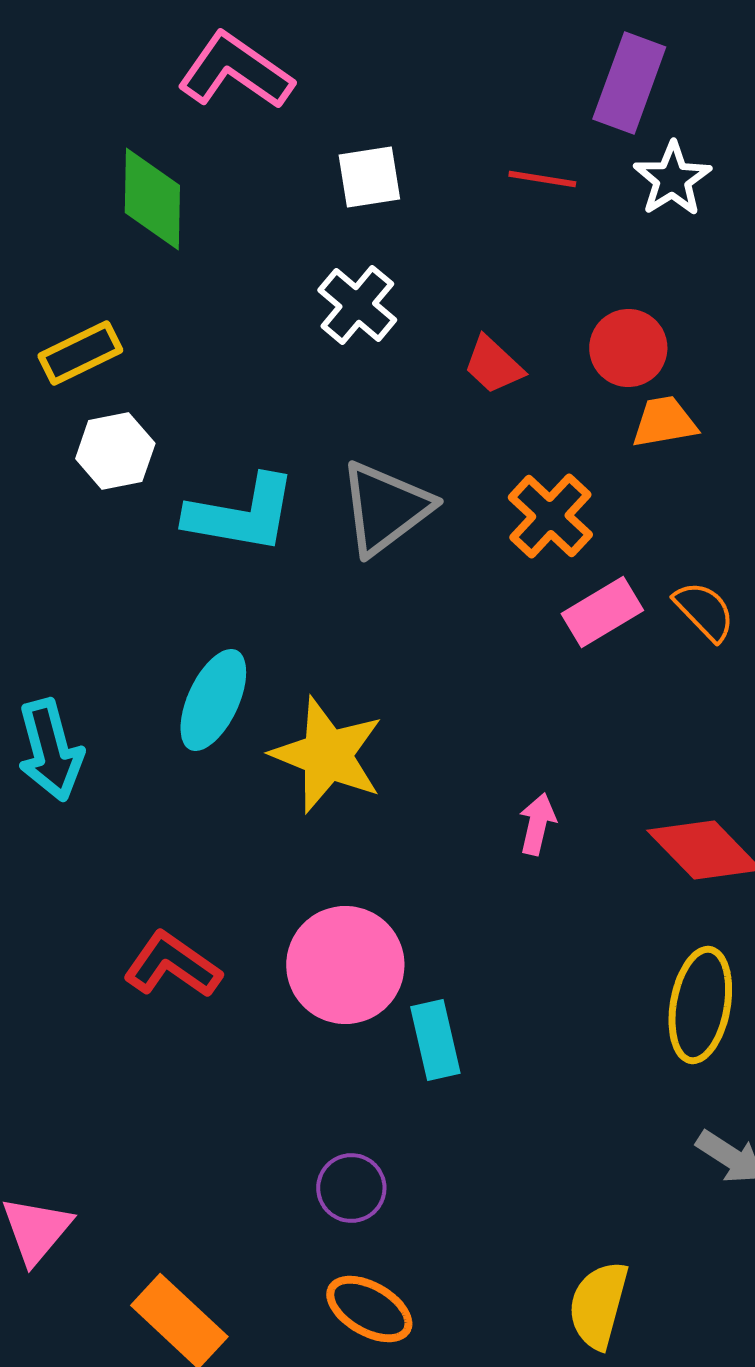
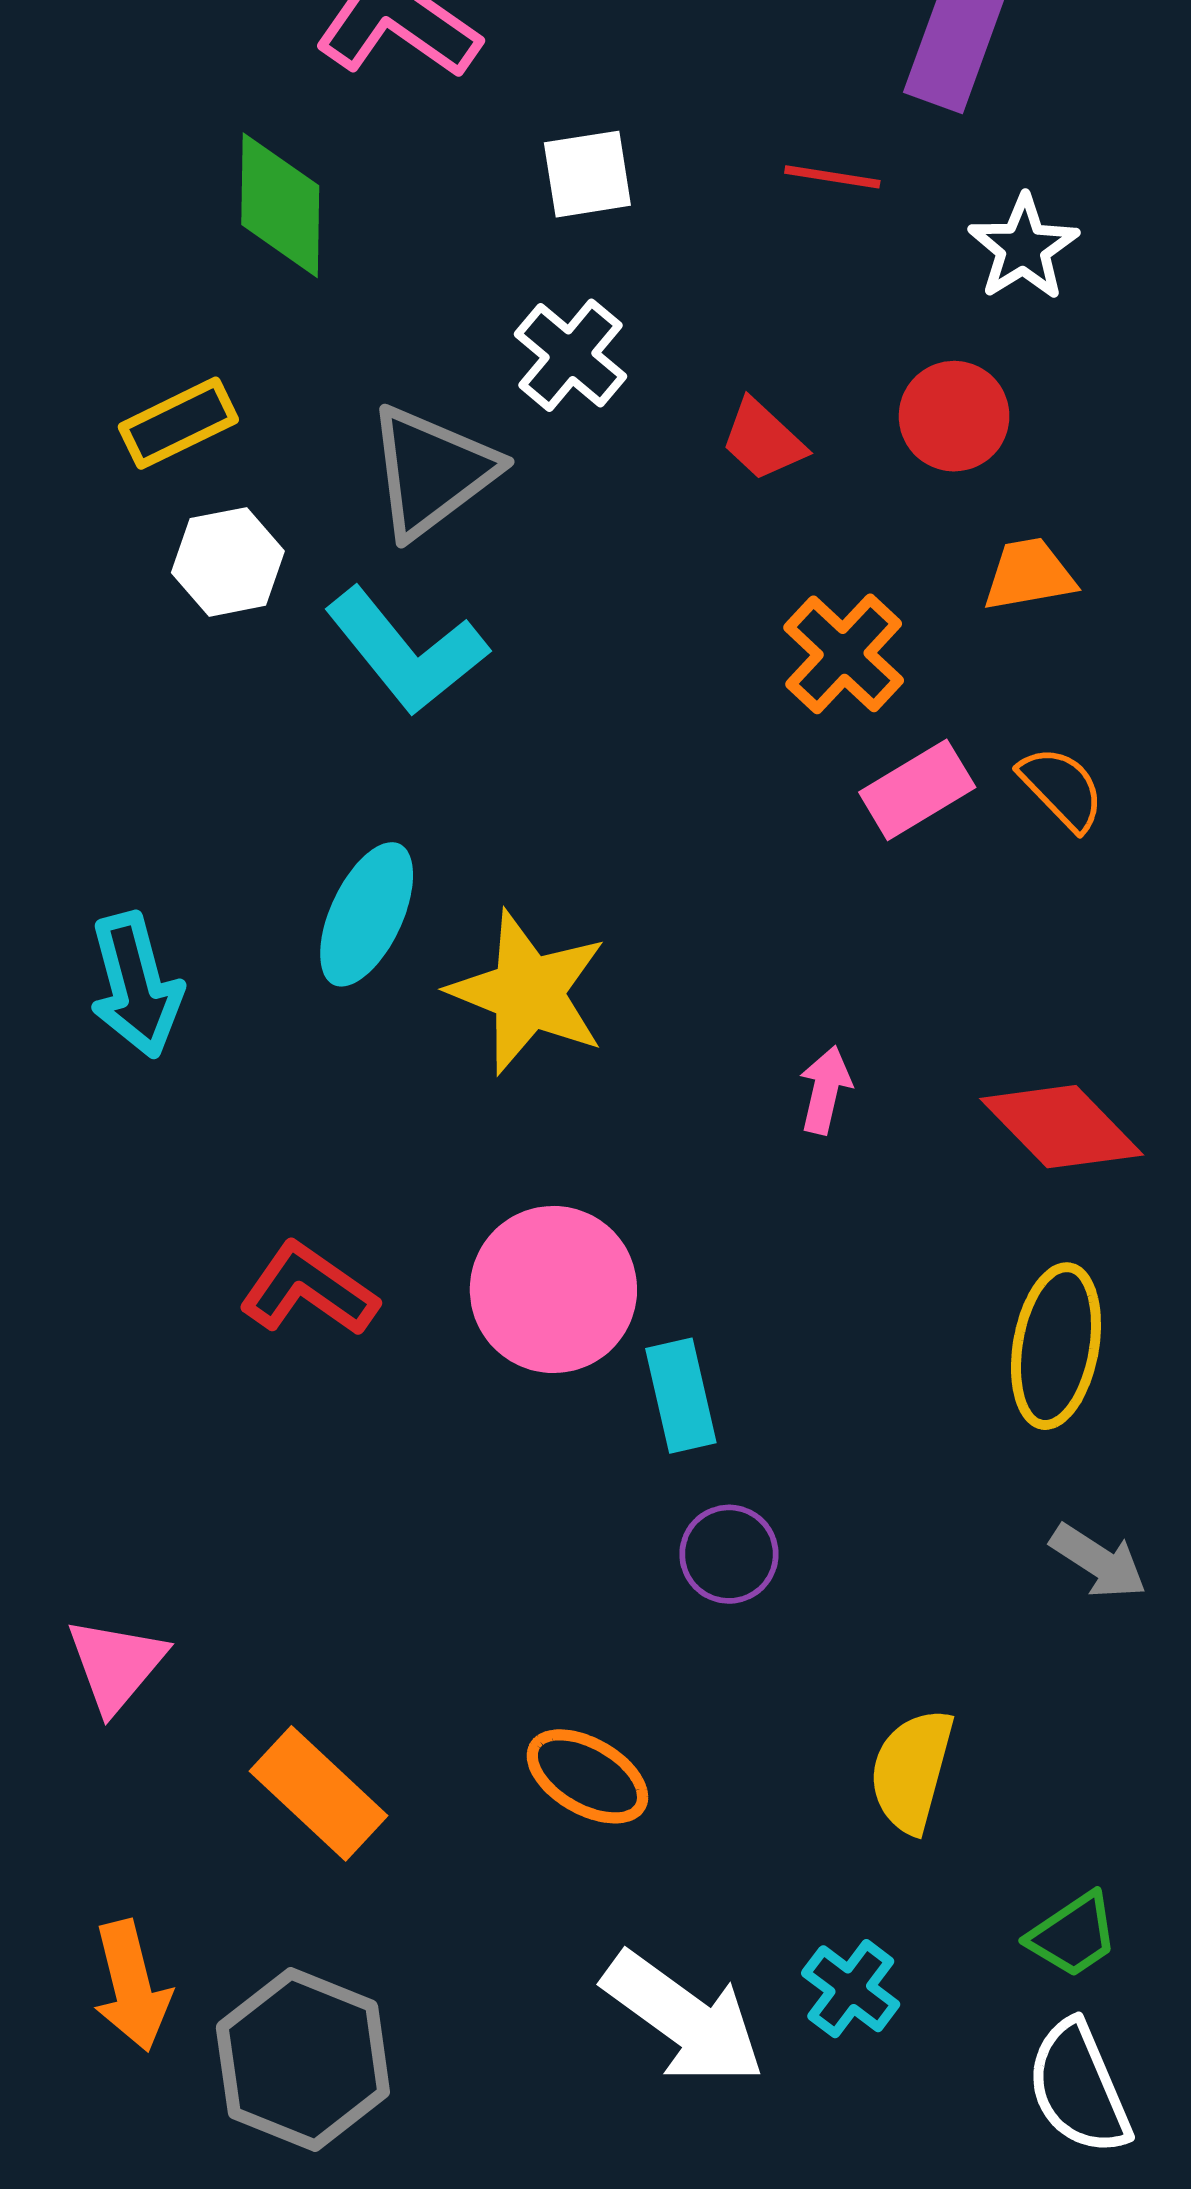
white star: (672, 179) -> (1023, 248), moved
orange trapezoid: (664, 422) -> (1029, 575), moved
gray triangle: (385, 508) -> (432, 471), moved
cyan L-shape: (241, 514) -> (406, 651), turned 41
purple circle: (351, 1188) -> (729, 1554), moved

